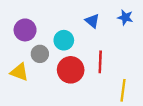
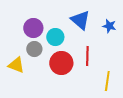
blue star: (125, 17) -> (109, 26), moved
blue triangle: (92, 21) -> (80, 20), size x1.5
purple circle: (25, 30) -> (33, 28), moved

